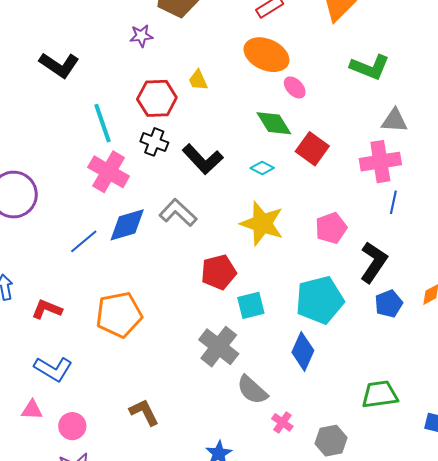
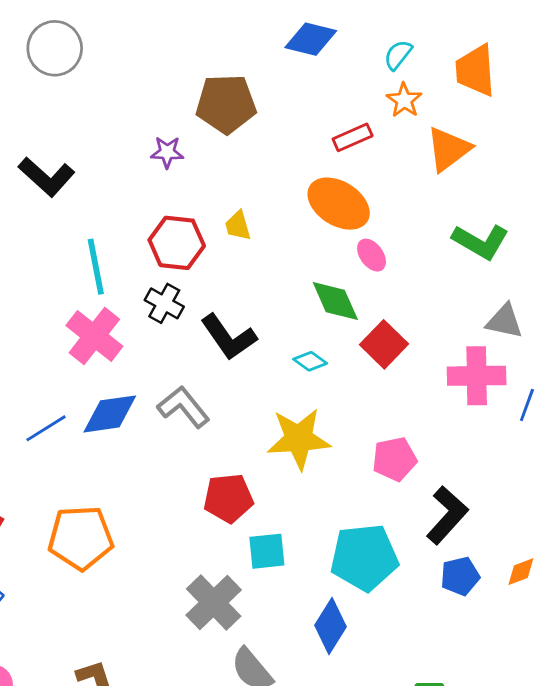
blue line: (393, 202) -> (527, 405), moved
yellow star: (262, 223) -> (299, 439), turned -30

